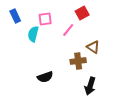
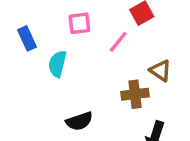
blue rectangle: (15, 16) -> (27, 38), moved
cyan semicircle: (33, 34) -> (57, 64), moved

